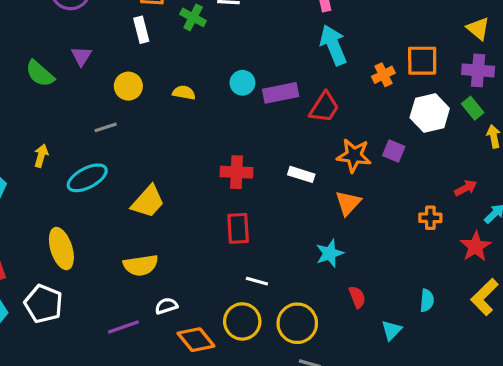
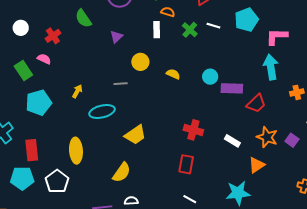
green semicircle: (40, 74) -> (83, 19), moved
cyan star: (330, 253) -> (238, 193), size x1.4
yellow semicircle: (141, 265) -> (122, 172), turned -60

